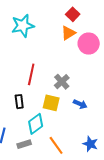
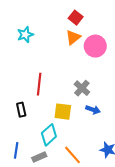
cyan star: (23, 26) -> (25, 35), size x0.7
gray cross: (62, 82) -> (82, 88), moved
black rectangle: (19, 102) -> (21, 110), moved

